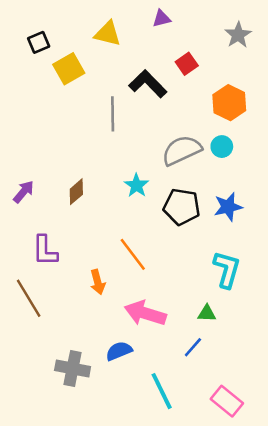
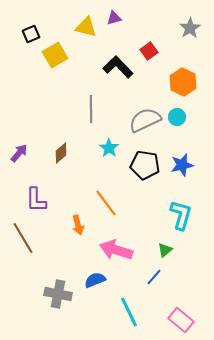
purple triangle: (162, 19) -> (114, 18), moved
gray line: (113, 114) -> (91, 109), moved
green triangle: (207, 313) -> (165, 250), turned -42

